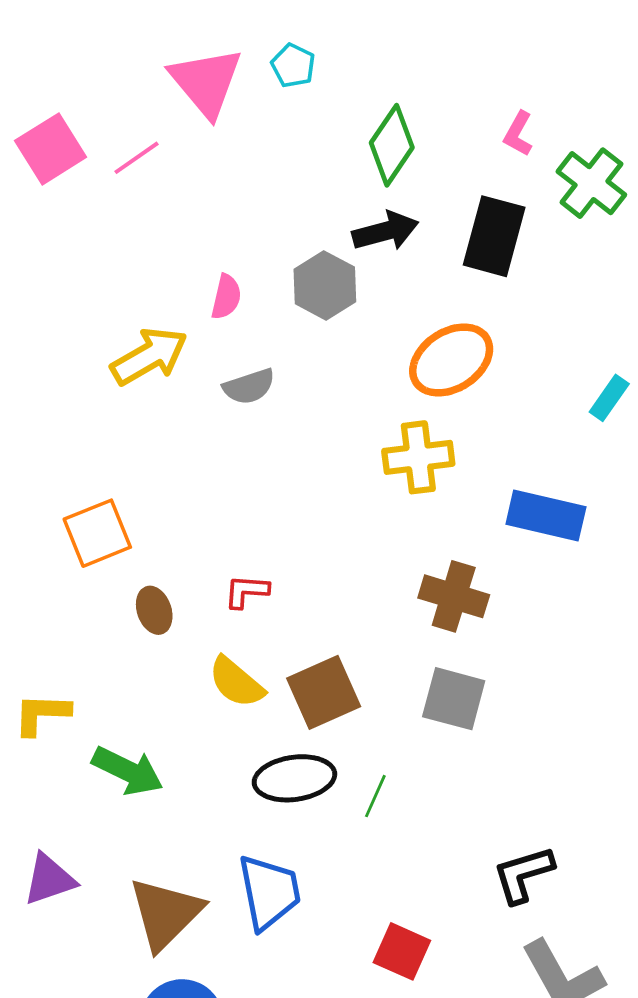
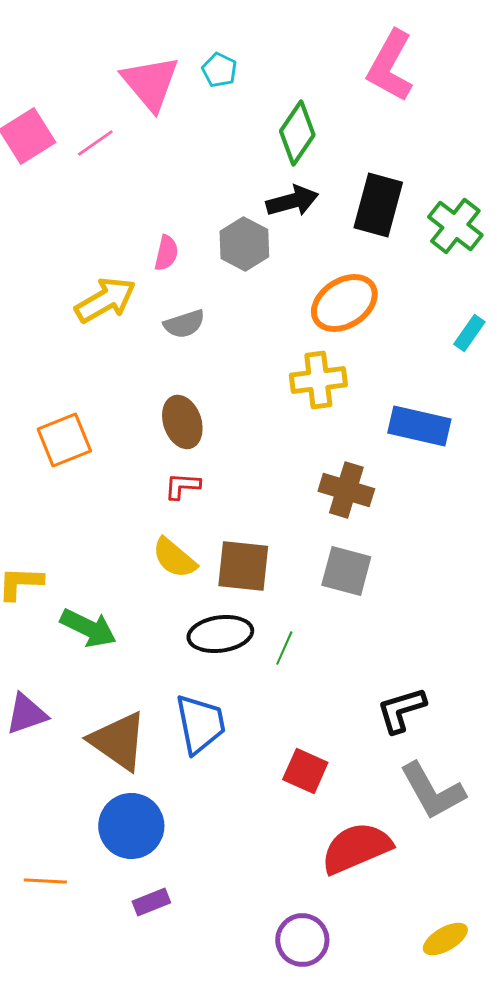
pink L-shape: (518, 134) -> (390, 66), moved, size x2.0
green cross: (591, 183) -> (455, 226), moved
brown ellipse: (154, 610) -> (182, 422), moved, size x1.4
brown square: (324, 692) -> (243, 566), turned 30
brown triangle: (166, 914) -> (118, 741), turned -40

